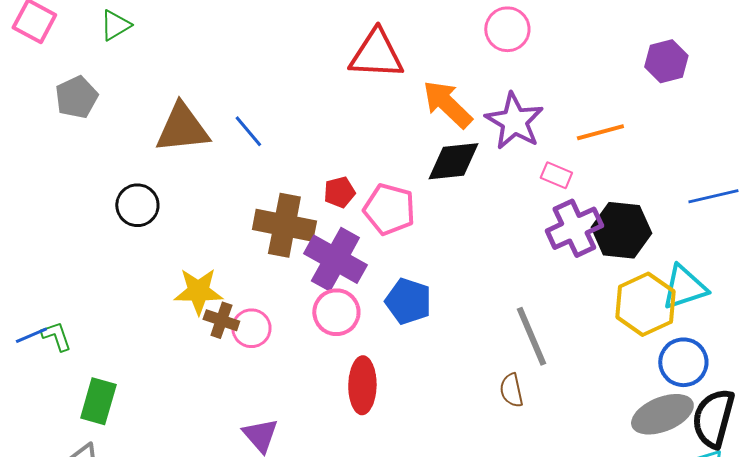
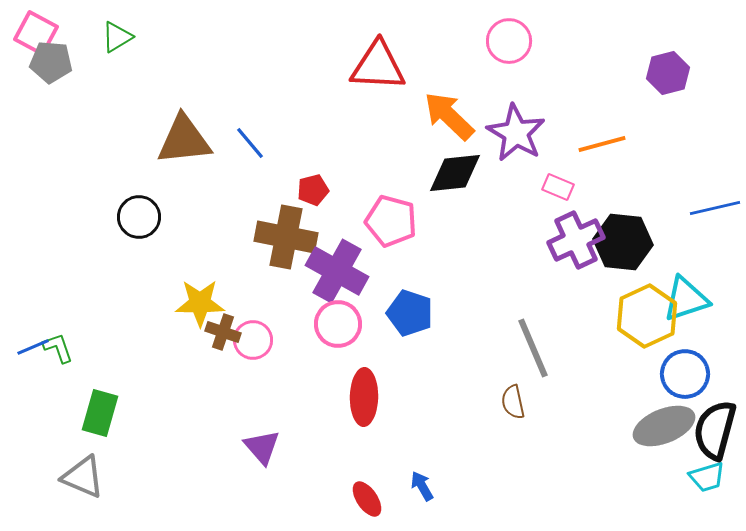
gray pentagon: (76, 97) -> (51, 62), moved, turned 30
red pentagon: (339, 192) -> (313, 190), moved

